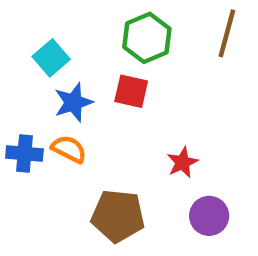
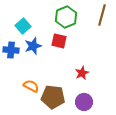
orange semicircle: (69, 149) -> (31, 86), moved
blue cross: (24, 154) -> (11, 50), moved
purple circle: (209, 216) -> (84, 102), moved

